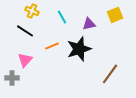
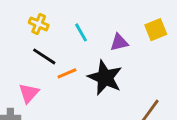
black line: (25, 31) -> (44, 56), moved
black star: (79, 49) -> (105, 78), turned -30

